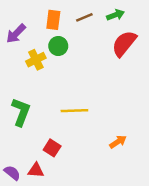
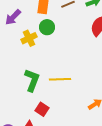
green L-shape: (21, 112) -> (32, 80), moved

